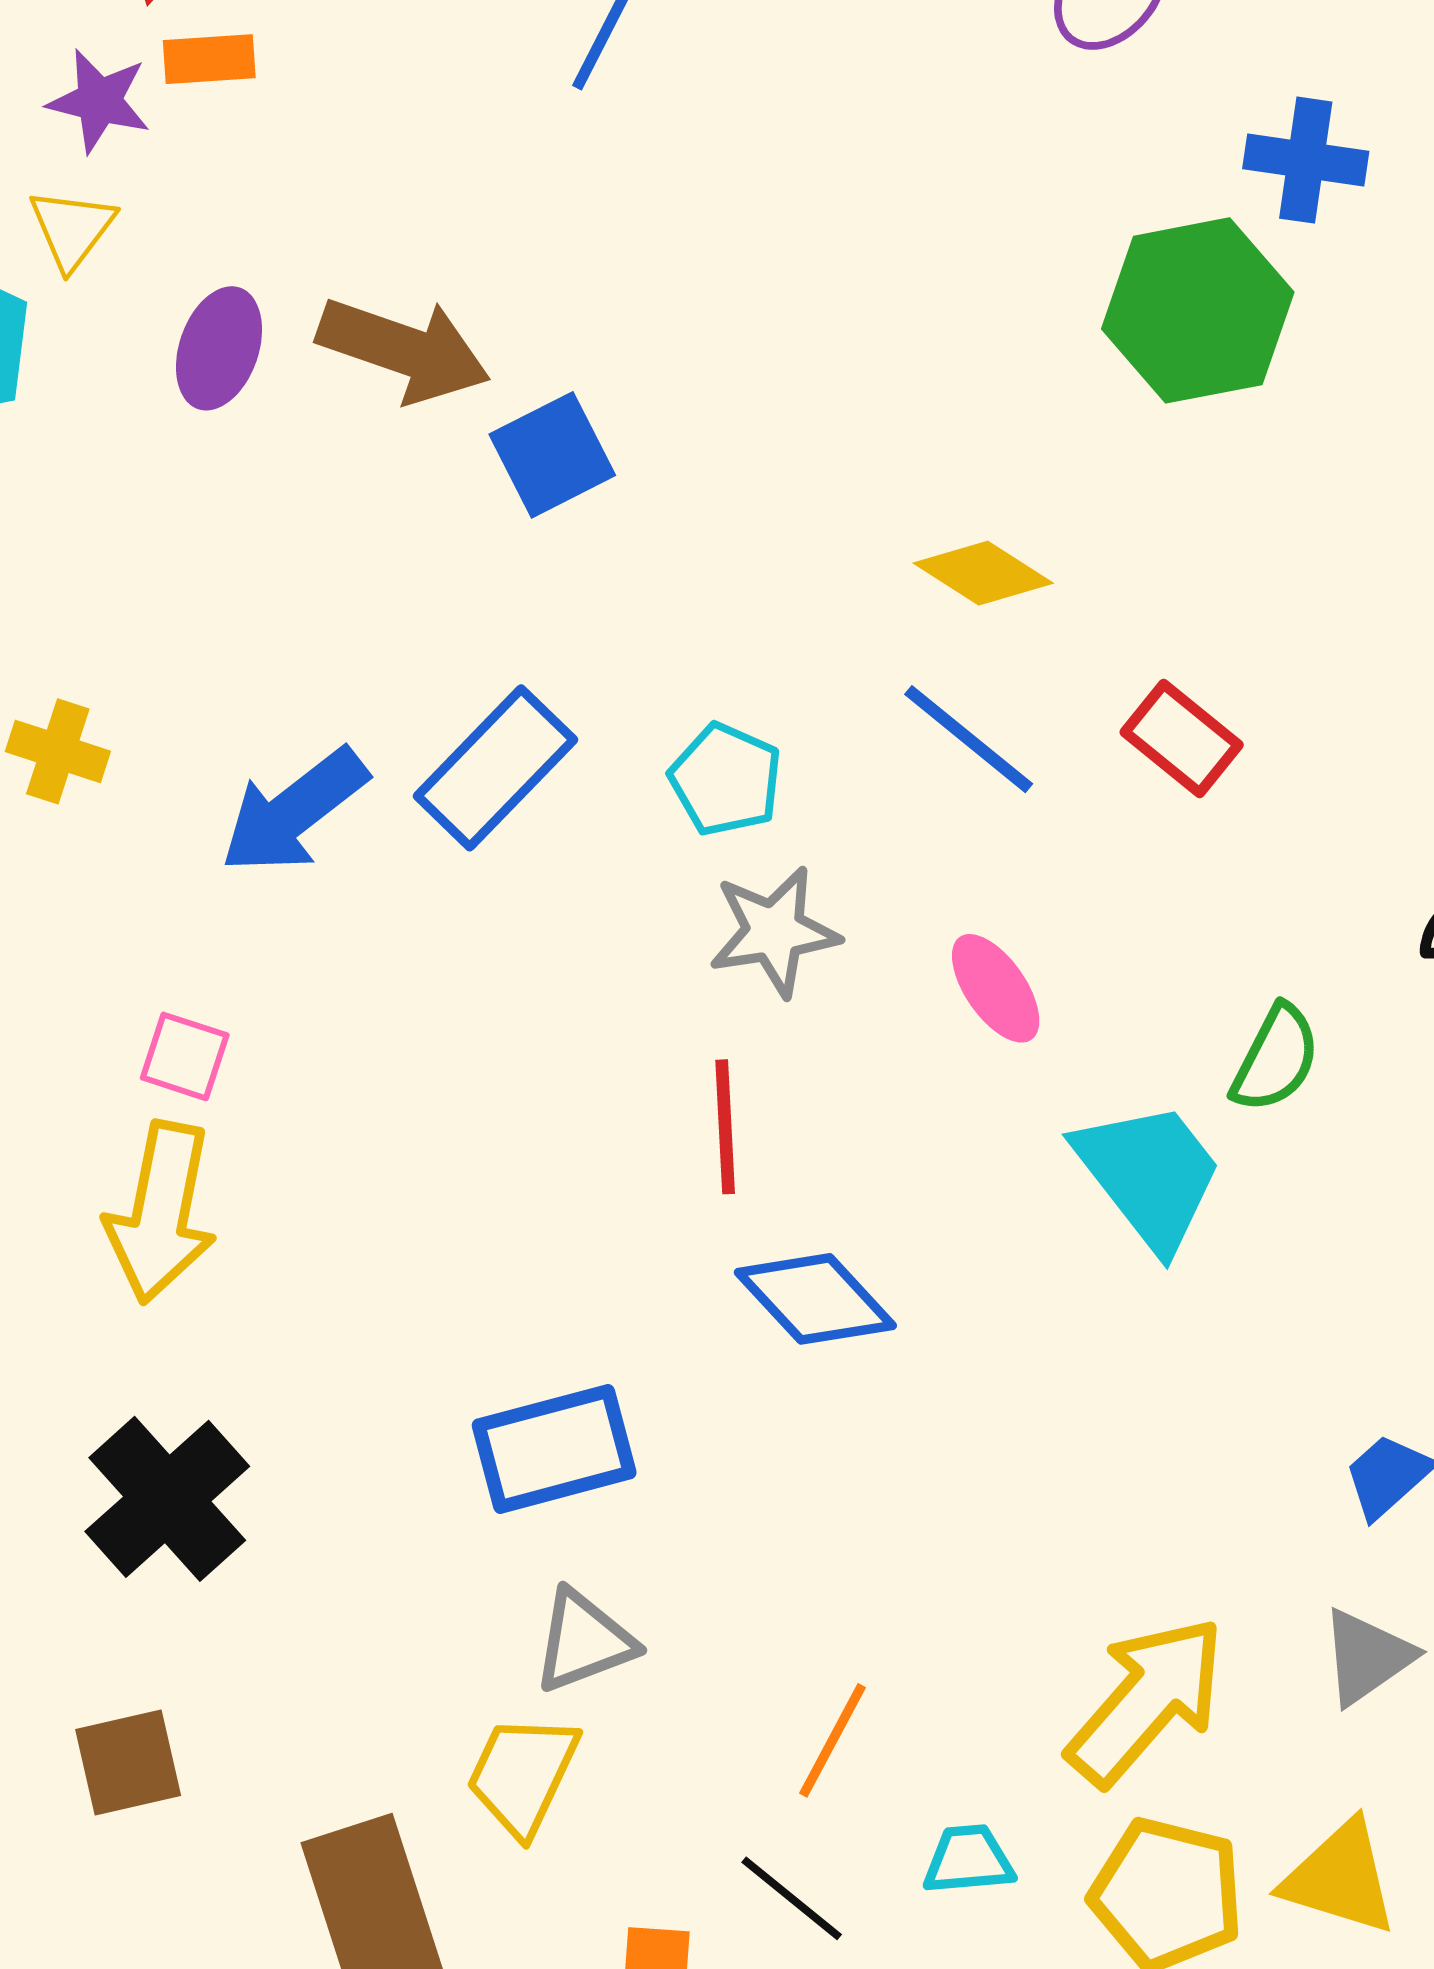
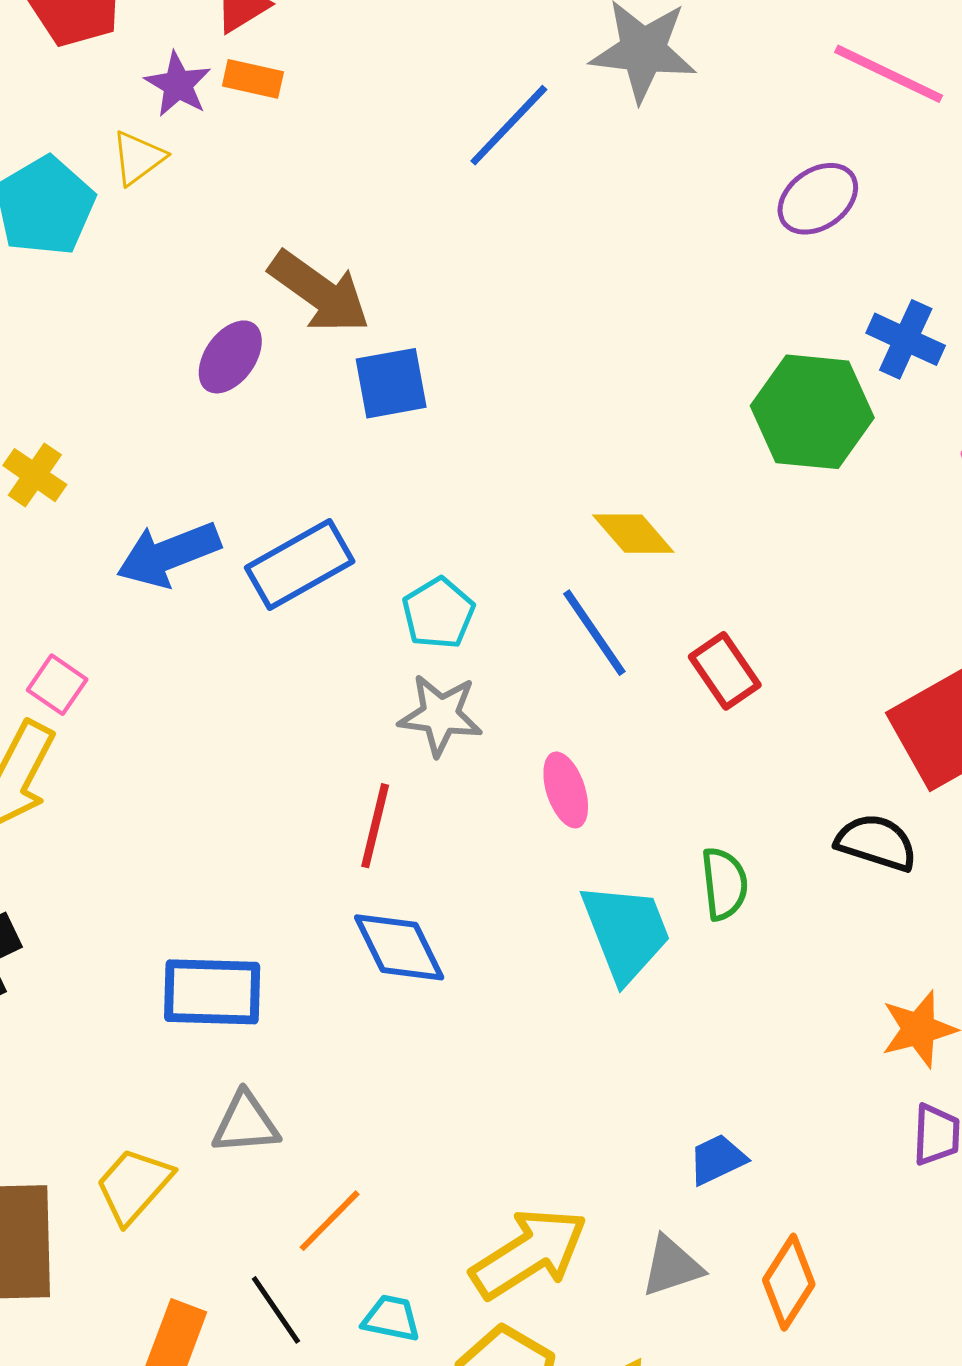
purple ellipse: (219, 348) -> (230, 357), moved
green semicircle: (1276, 1059) -> (724, 884), turned -50
gray triangle: (584, 1641) -> (246, 1123), moved

